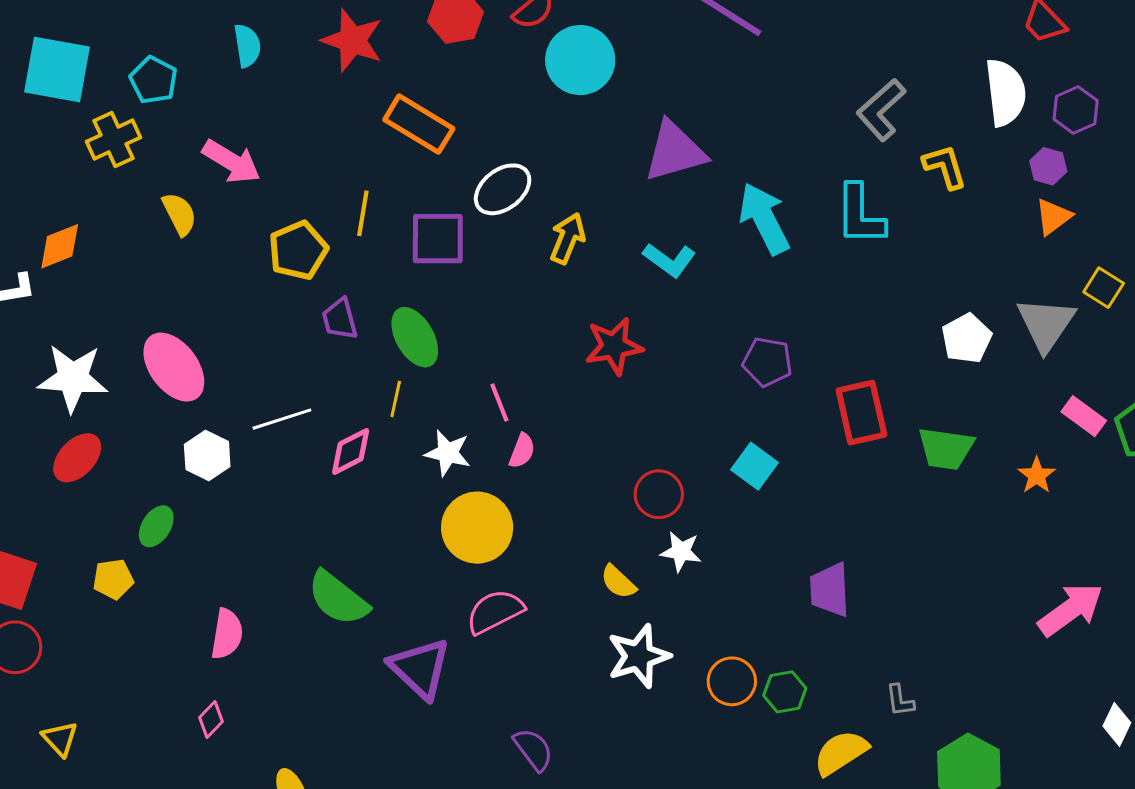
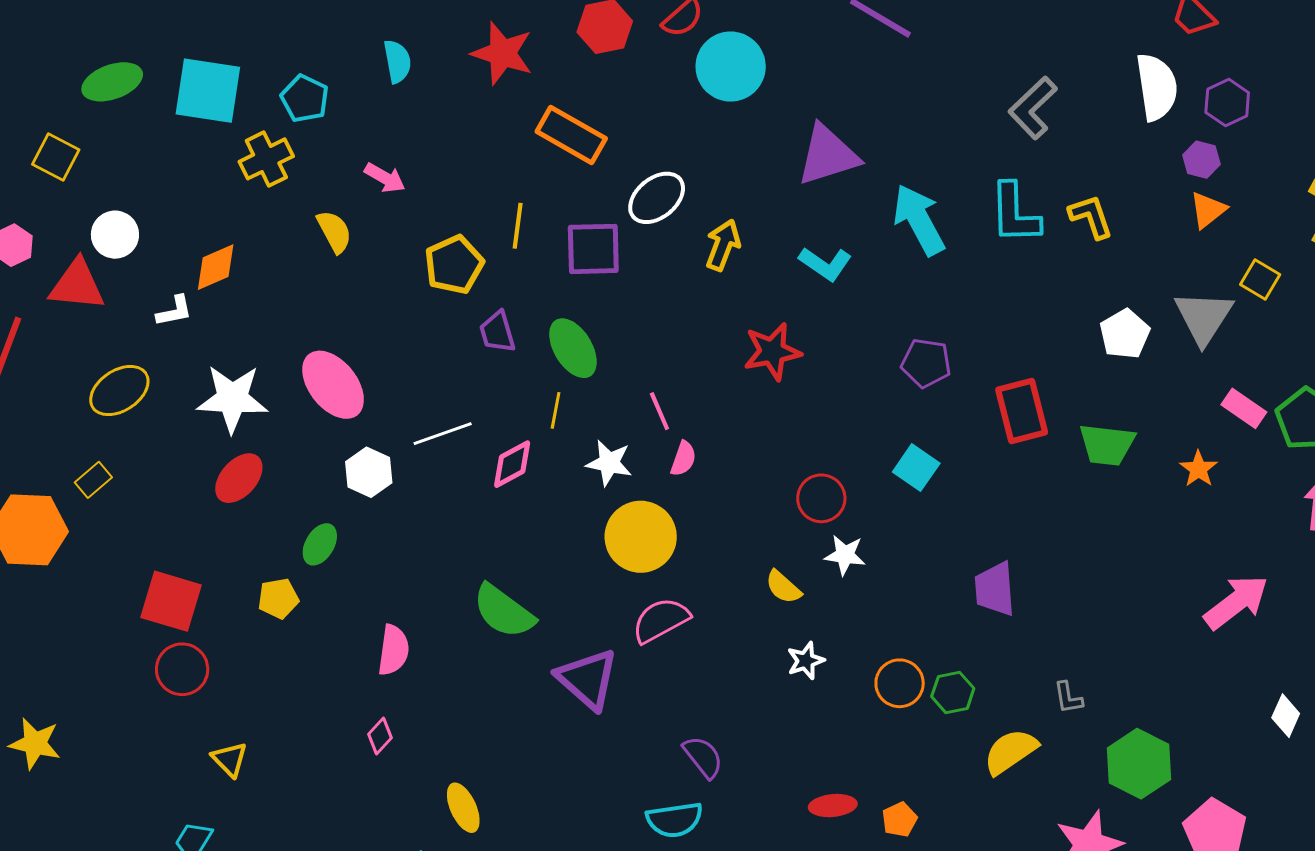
pink arrow: (231, 162) -> (385, 178), size x0.7
yellow L-shape: (945, 167) -> (1091, 216), moved
white star: (639, 656) -> (806, 661), size x0.6

